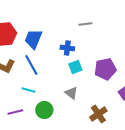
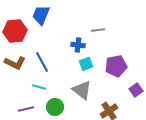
gray line: (85, 24) -> (98, 30), moved
blue trapezoid: (33, 39) -> (41, 15), moved
gray triangle: (71, 93) -> (82, 90), size x1.5

